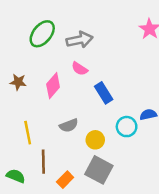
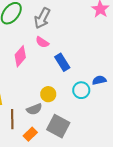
gray arrow: (80, 40) -> (42, 18), turned 130
gray semicircle: (69, 125) -> (34, 109), moved
yellow circle: (95, 140) -> (48, 94), moved

